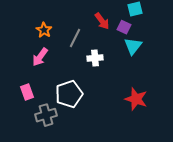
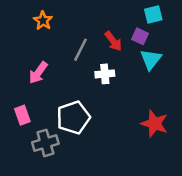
red arrow: (102, 21) -> (113, 41), moved
orange star: (44, 30) -> (43, 21), moved

